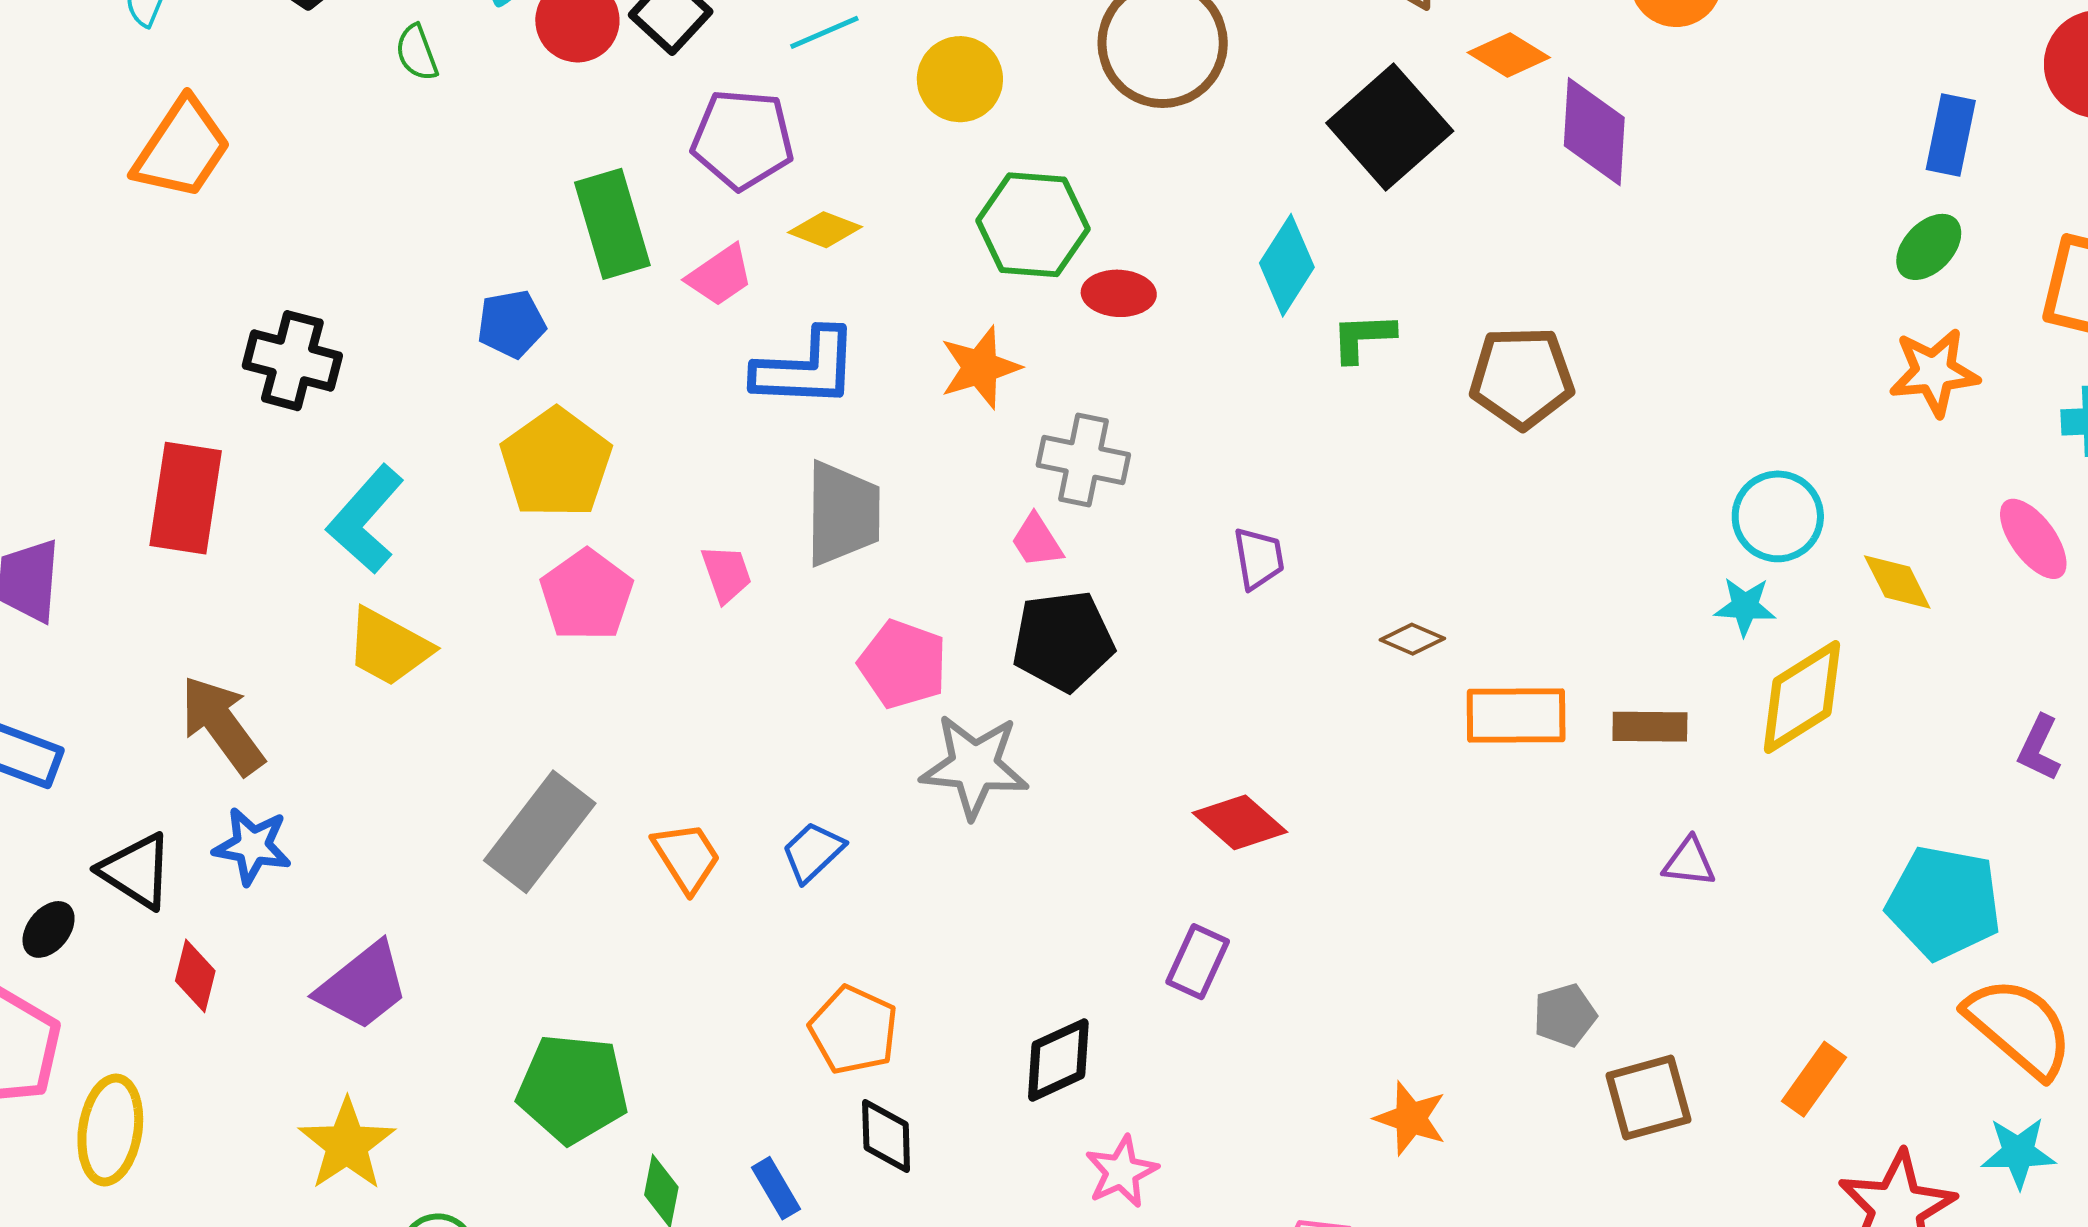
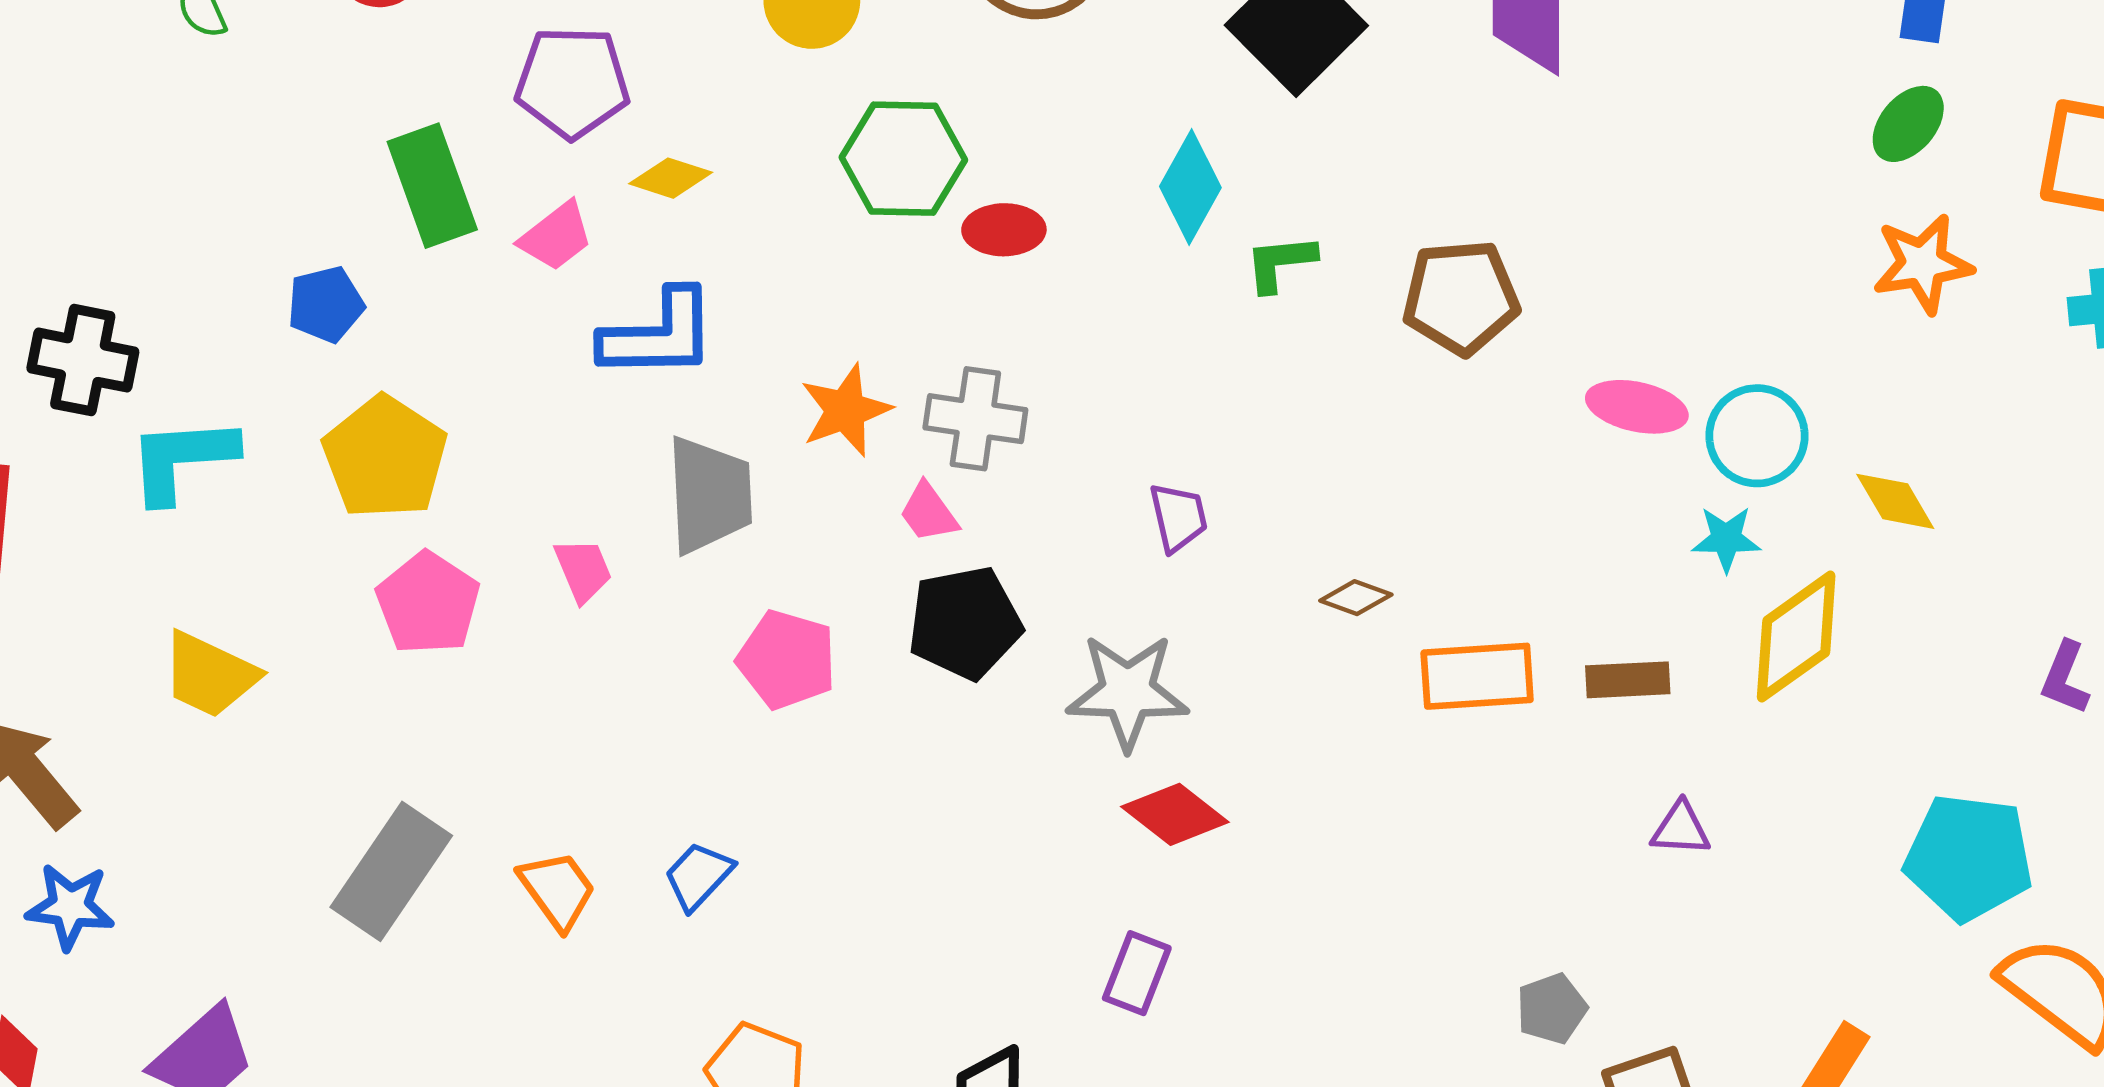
orange star: (980, 367) -> (846, 410), moved
cyan L-shape: (365, 519) -> (182, 459), moved, turned 48
pink ellipse: (2033, 539) -> (1637, 407), moved, turned -38
gray star: (974, 766) -> (1128, 692), moved

